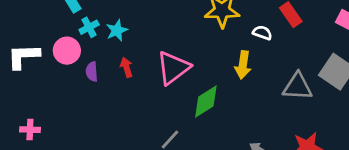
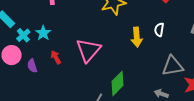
white semicircle: (262, 33) -> (159, 30), moved, turned -88
gray triangle: (298, 87) -> (173, 66), moved
green diamond: (206, 101) -> (118, 83), moved

